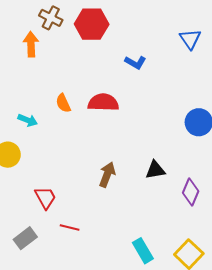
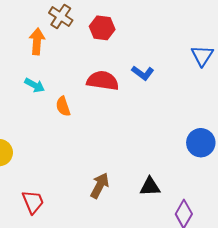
red hexagon: (92, 24) -> (102, 28), size x0.7
red semicircle: (103, 102) -> (103, 81), moved
cyan arrow: (28, 120) -> (35, 85), moved

